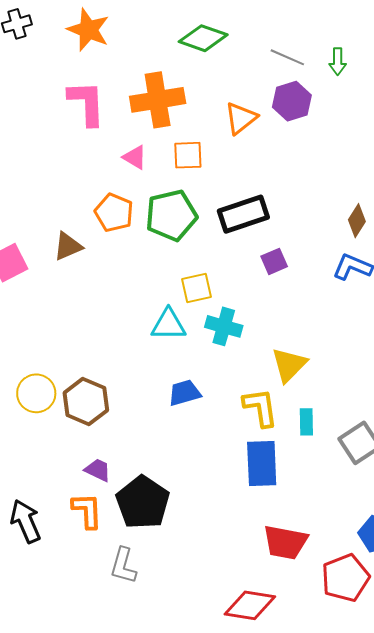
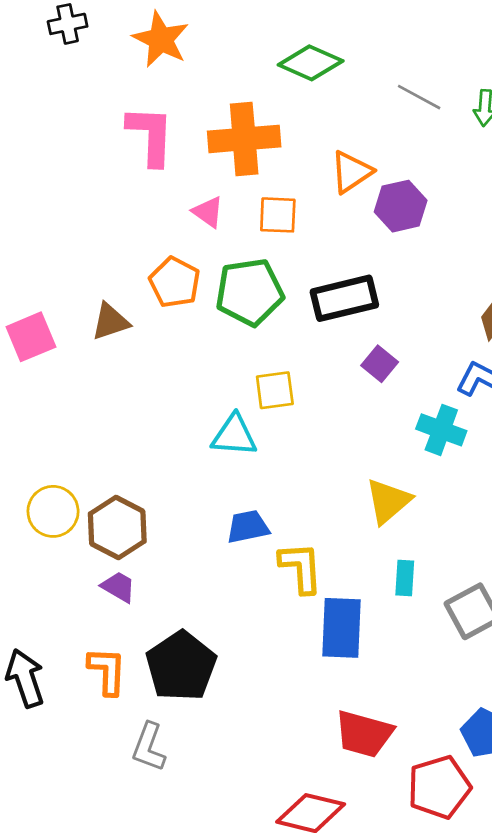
purple hexagon: (292, 101) -> (401, 206), moved
purple square: (274, 261) -> (380, 364), turned -32
cyan cross: (224, 326) -> (441, 430), moved
yellow L-shape: (260, 407) -> (301, 568), moved
purple trapezoid: (98, 470) -> (118, 587), moved

